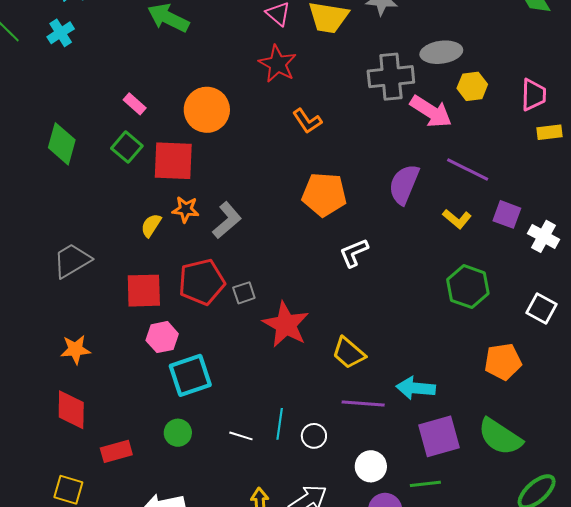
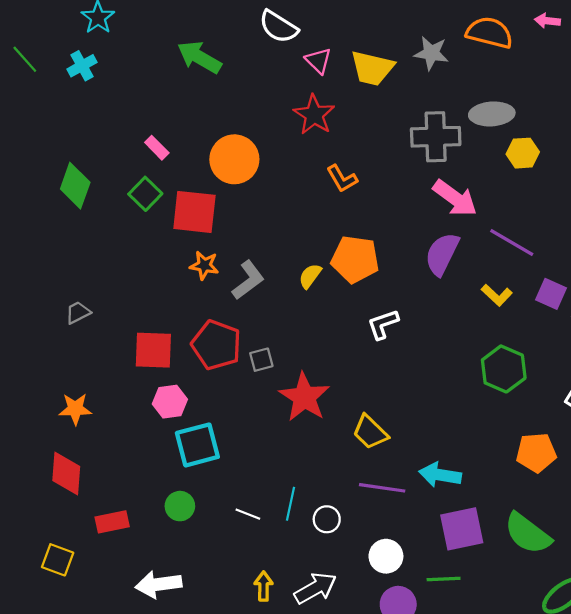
pink arrow: (431, 112) -> (455, 198), moved
yellow semicircle: (151, 225) -> (310, 276), moved
gray trapezoid: (72, 261) -> (78, 313), size x0.6
red pentagon: (202, 282) -> (216, 345), turned 30

